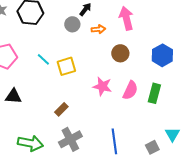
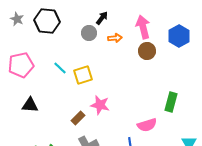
brown circle: (120, 53) -> (147, 51), moved
blue hexagon: (162, 55) -> (179, 36), moved
pink star: (102, 86) -> (100, 105), moved
pink semicircle: (130, 90) -> (147, 125), moved, turned 48

